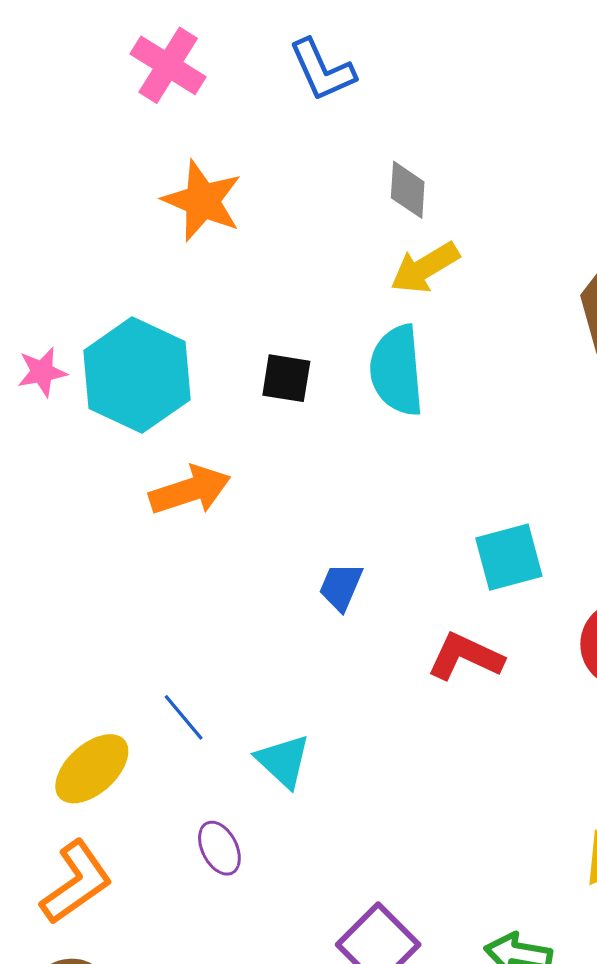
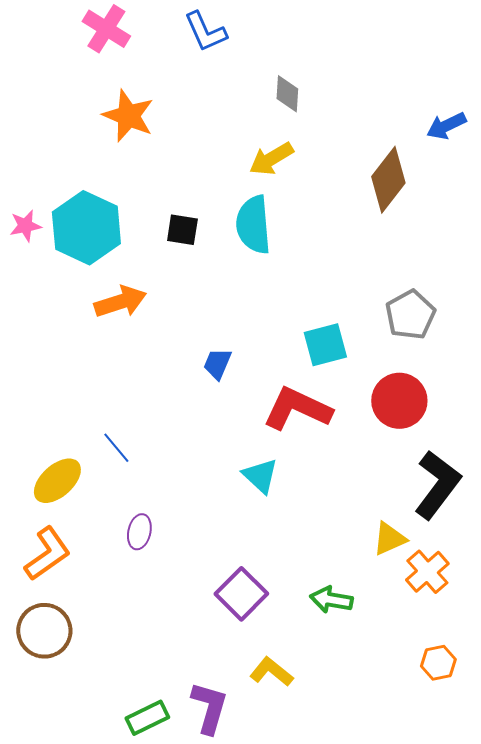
gray diamond: (408, 190) -> (287, 94), moved
red L-shape: (465, 657) -> (297, 409), size x1.4
cyan triangle: (283, 761) -> (260, 476), moved
purple ellipse: (219, 848) -> (139, 532), turned 40

